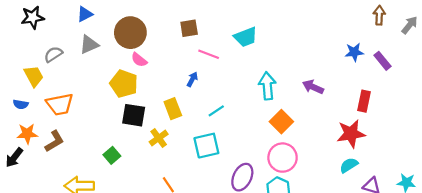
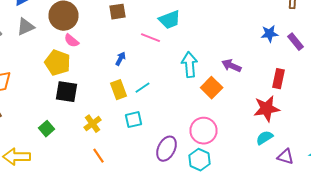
pink line: (209, 54) -> (150, 38), moved
yellow rectangle: (173, 109) -> (118, 90), moved
orange square: (281, 122) -> (212, 88), moved
yellow cross: (159, 138) -> (92, 124), moved
cyan square: (206, 146) -> (134, 120), size x0.7

